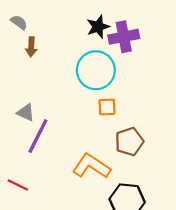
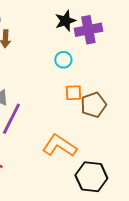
cyan circle: (96, 70) -> (63, 60), size x0.5
brown pentagon: (129, 142) -> (93, 105), moved

